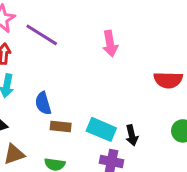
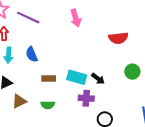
blue semicircle: (43, 103) -> (32, 54), moved
black arrow: (132, 135) -> (98, 79), turned -32

